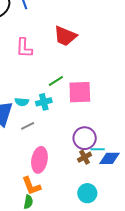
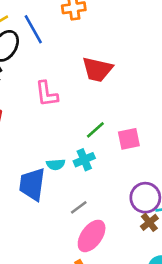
pink square: (80, 92) -> (129, 139), size x0.7
gray line: (28, 126) -> (79, 207), moved
pink ellipse: (39, 160) -> (92, 236), turned 35

